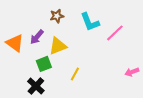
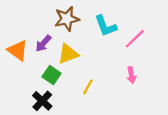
brown star: (57, 16) -> (67, 19), size x1.5
green square: (44, 64) -> (52, 75), turned -35
pink arrow: (132, 72) -> (131, 75), moved, turned -80

